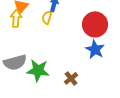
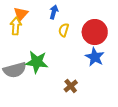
yellow semicircle: (47, 17) -> (64, 30), moved
green star: (38, 70) -> (37, 62), moved

